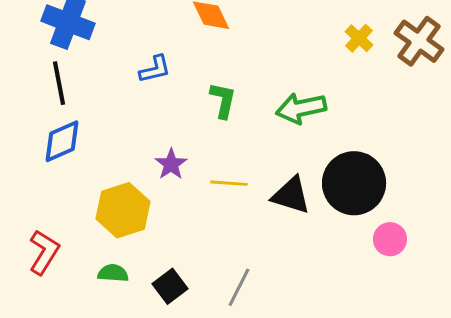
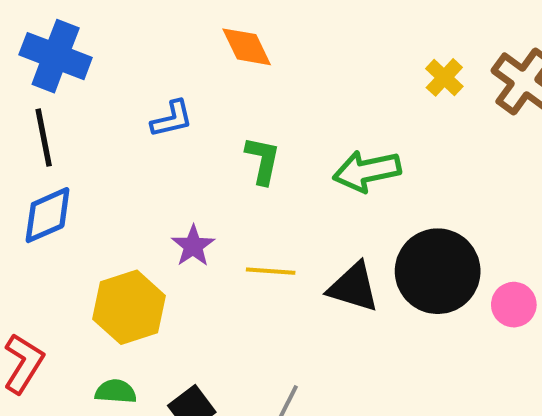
pink circle: (390, 239) -> (514, 305), moved

